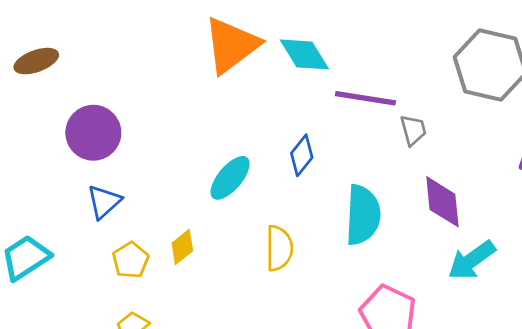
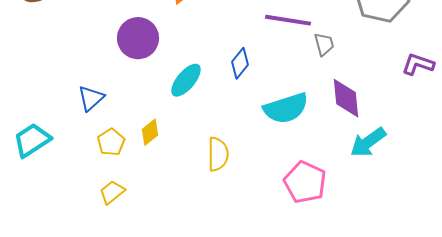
purple circle: (93, 133) -> (138, 38), moved
cyan semicircle: (363, 215) -> (286, 108), turned 69
yellow semicircle: (279, 248) -> (218, 154), moved

